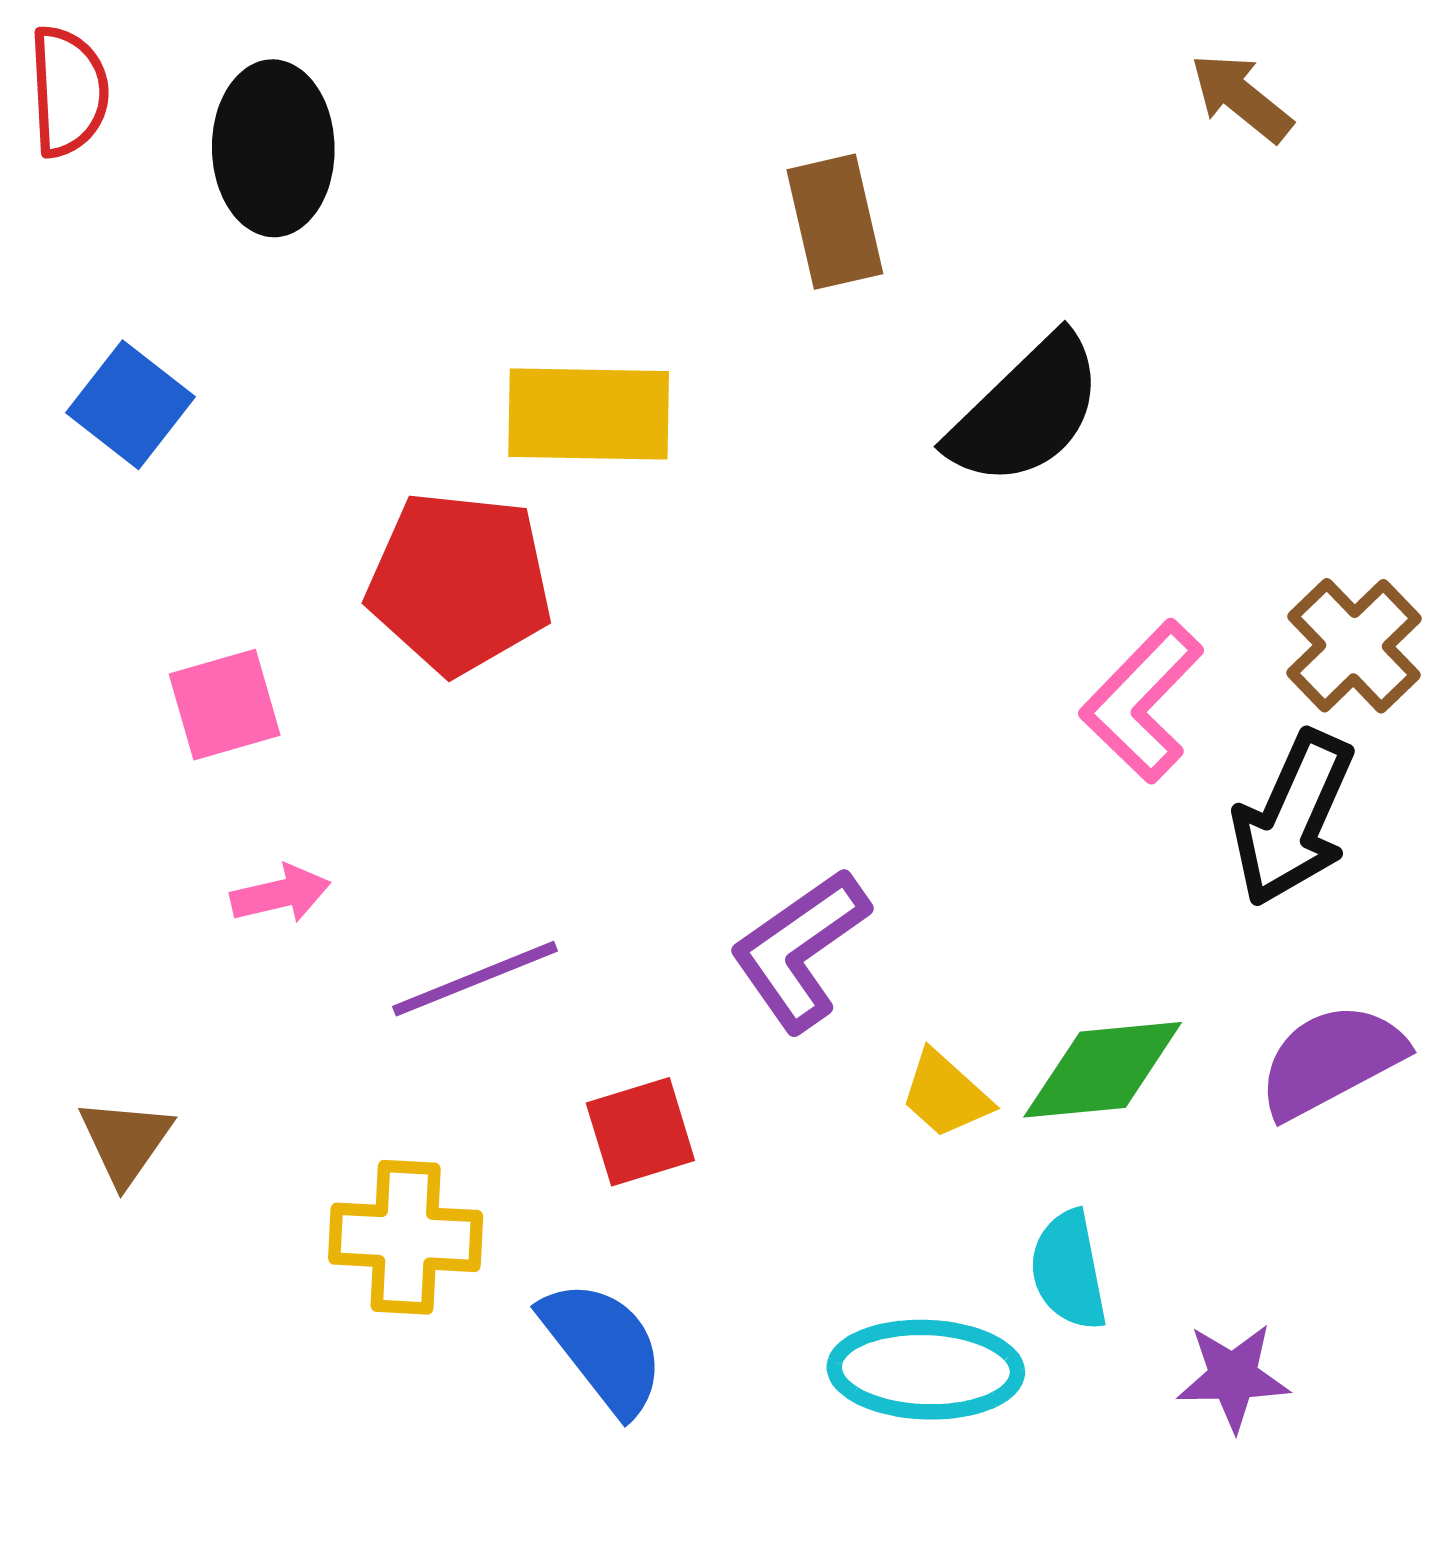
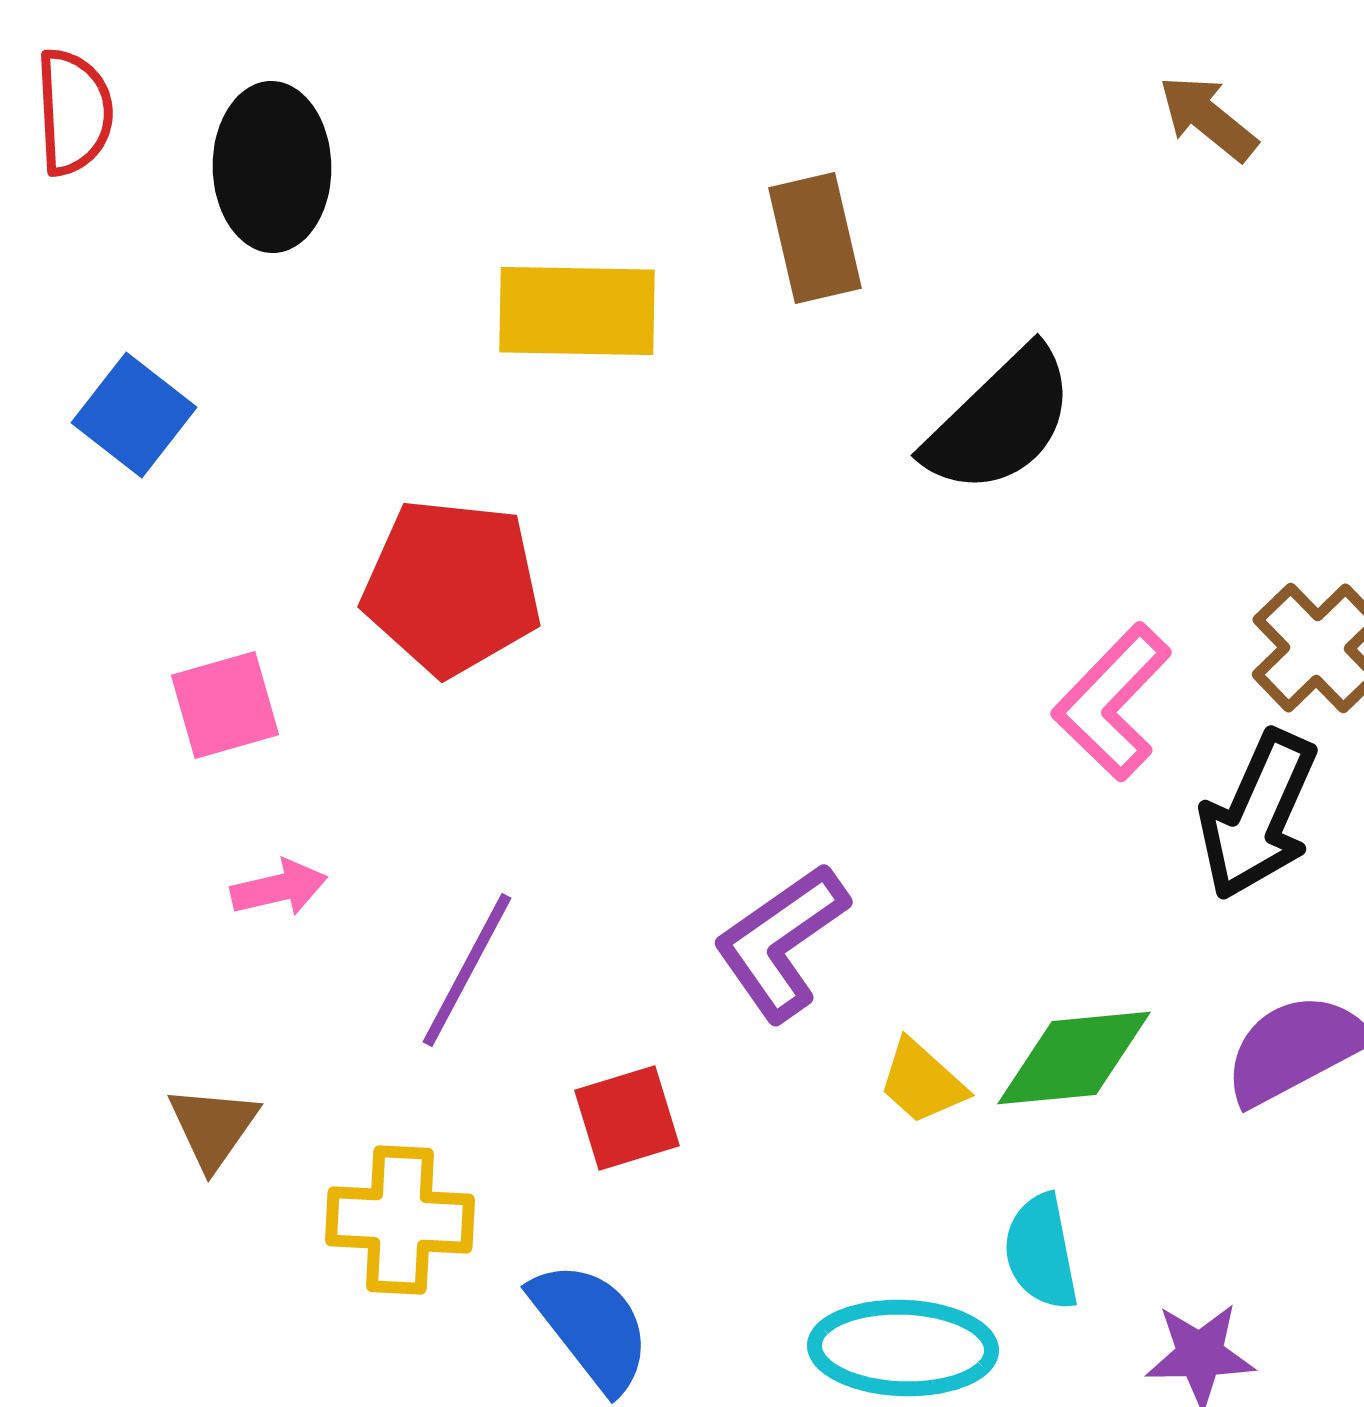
yellow rectangle: (589, 414) -> (577, 311), moved
purple line: (475, 979) -> (467, 970), turned -40
brown triangle: (125, 1141) -> (213, 1127), moved

